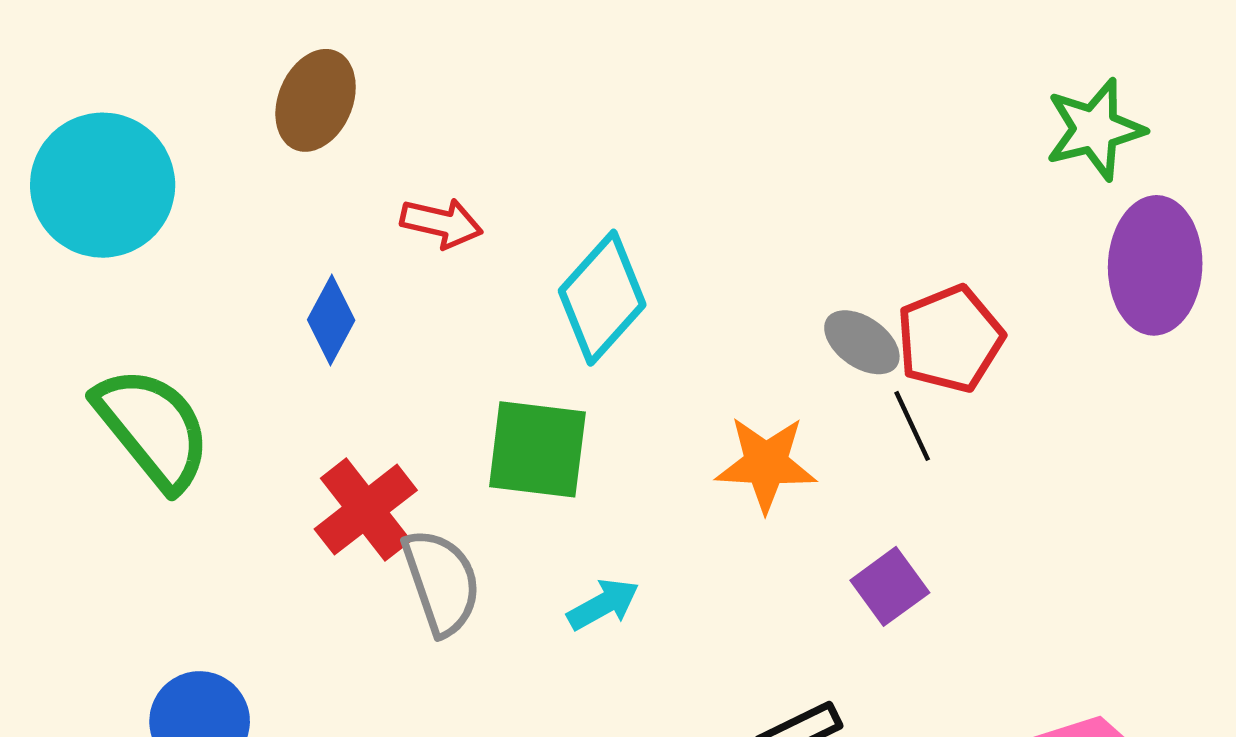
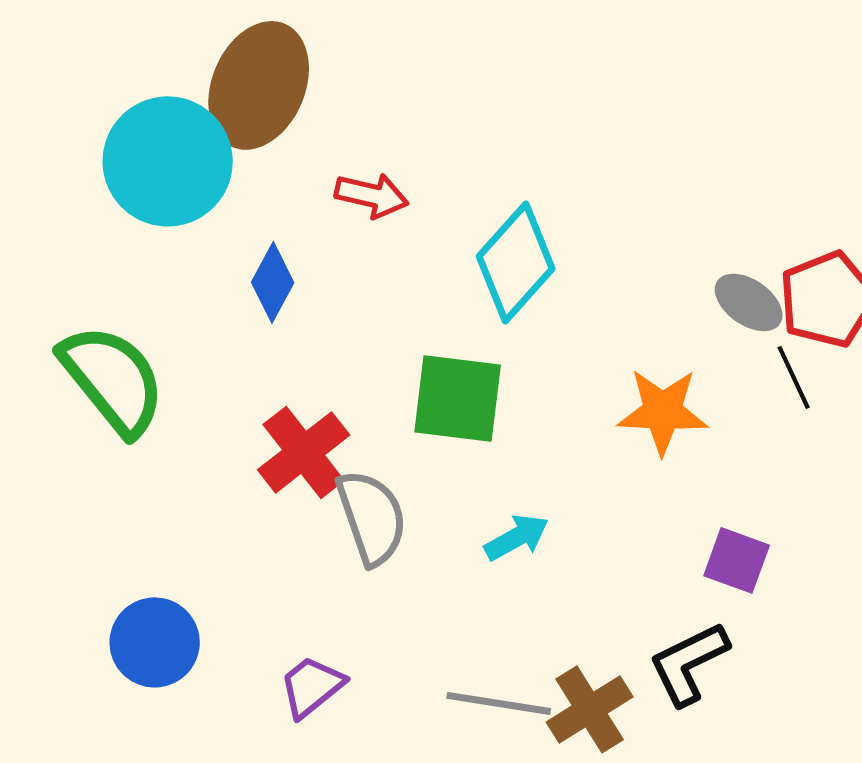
brown ellipse: (316, 100) -> (259, 85), size x1.4
cyan circle: (103, 185) -> (168, 161), moved
purple square: (890, 586) -> (737, 560), moved, turned -34

